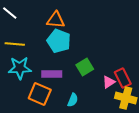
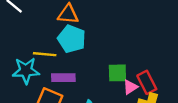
yellow line: (15, 44) -> (45, 54), moved
green square: (85, 67) -> (117, 73), moved, turned 30

